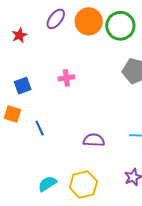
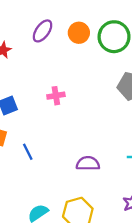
orange circle: (89, 21) -> (79, 33), size x0.7

